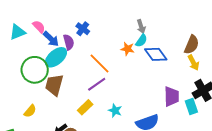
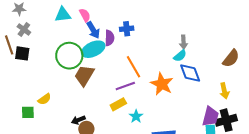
blue cross: (83, 29) -> (127, 29), turned 32
brown semicircle: (192, 45) -> (231, 58), moved
orange star: (128, 49) -> (162, 84), moved, size x1.6
purple trapezoid: (172, 96) -> (210, 116), moved
yellow rectangle: (85, 107) -> (118, 104), moved
yellow semicircle: (30, 111) -> (44, 99), moved

